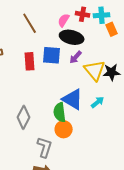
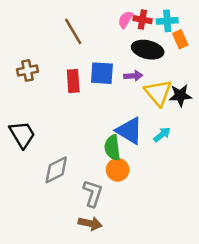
pink semicircle: (64, 20) -> (125, 20), moved
black ellipse: (72, 37) -> (148, 50), moved
purple arrow: (76, 57) -> (133, 76), turned -136
gray diamond: (24, 117) -> (56, 170), moved, turned 35

